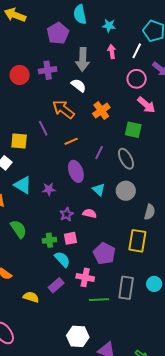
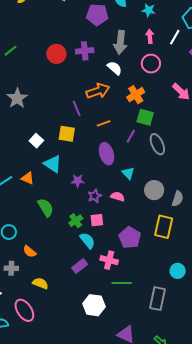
purple pentagon: (58, 33) -> (97, 15), turned 30
pink circle: (137, 79) -> (151, 64), moved
orange arrow: (63, 109) -> (98, 91), turned 120
green square: (133, 130) -> (145, 117), moved
yellow square: (19, 141) -> (67, 134), moved
purple star: (49, 189) -> (78, 181), moved
gray circle: (126, 191) -> (154, 190), moved
green cross: (49, 240) -> (76, 221), turned -32
gray rectangle: (126, 288) -> (158, 299), moved
yellow semicircle: (31, 297) -> (40, 283), moved
white hexagon: (78, 336) -> (94, 305), moved

